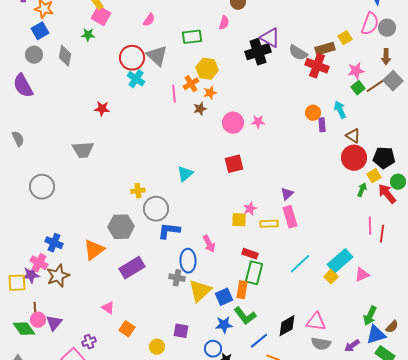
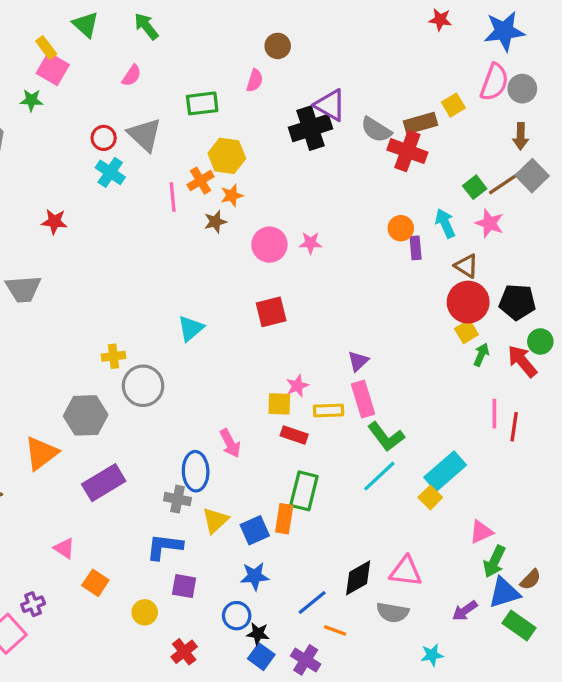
red circle: (132, 58) -> (104, 138), size x0.6
pink star: (356, 71) -> (489, 223), moved, turned 30
yellow square: (374, 176) -> (466, 332), moved
blue L-shape: (169, 231) -> (164, 547), moved
red rectangle: (250, 254) -> (294, 435), moved
pink triangle: (362, 275) -> (481, 532), moved
yellow triangle: (200, 291) -> (215, 520), size x0.7
green L-shape: (245, 316) -> (386, 437), moved
gray semicircle: (321, 344) -> (393, 612), moved

